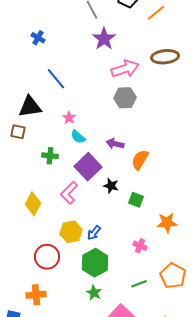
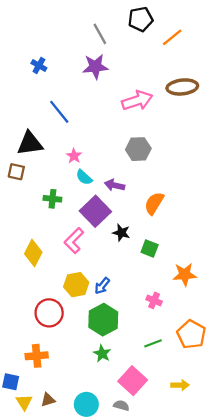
purple star: (104, 39) -> (95, 67), moved, turned 30
gray hexagon: (125, 98) -> (138, 149), moved
purple arrow: (115, 144) -> (115, 185), moved

